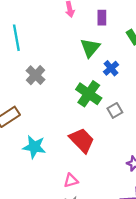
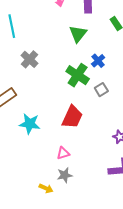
blue cross: (111, 68) -> (98, 61), moved
red trapezoid: (82, 140) -> (72, 117), turned 70

